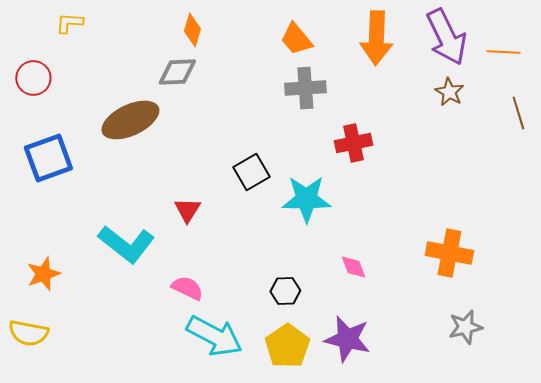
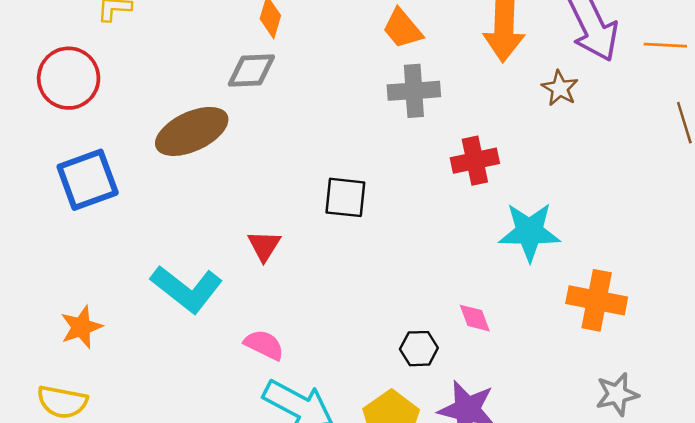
red circle: (33, 78) -> (69, 78), size x1.4
brown star: (449, 92) -> (560, 88), moved
black square: (251, 172) -> (345, 197), turned 36
cyan star: (306, 199) -> (529, 232), moved
black hexagon: (285, 291) -> (419, 349), moved

